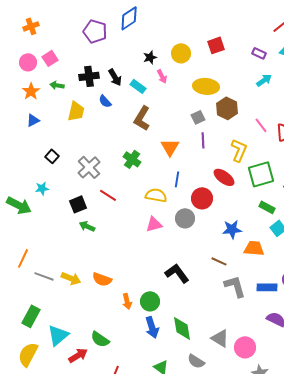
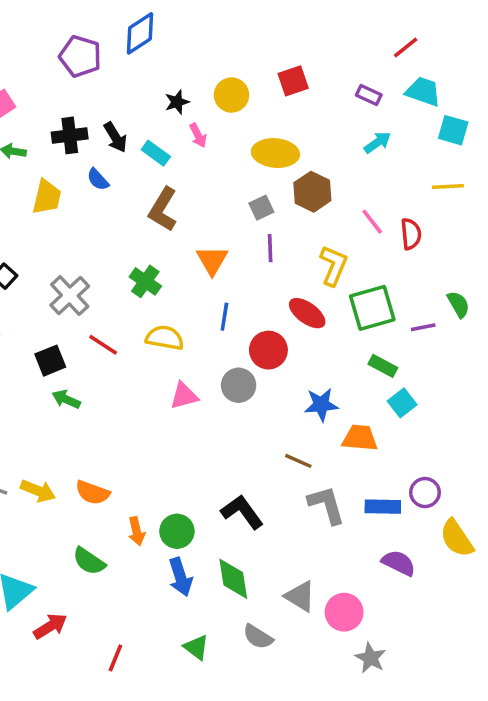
yellow semicircle: (156, 195) -> (165, 338), moved
black L-shape: (177, 273) -> (242, 512), moved
green semicircle: (100, 339) -> (89, 561), moved

